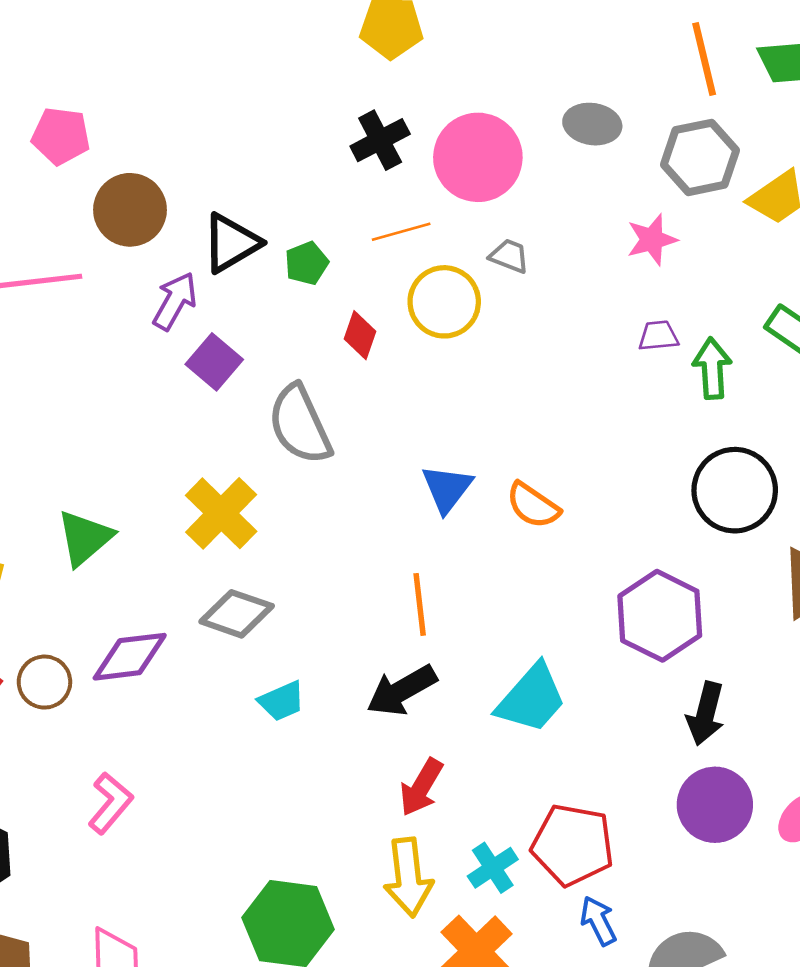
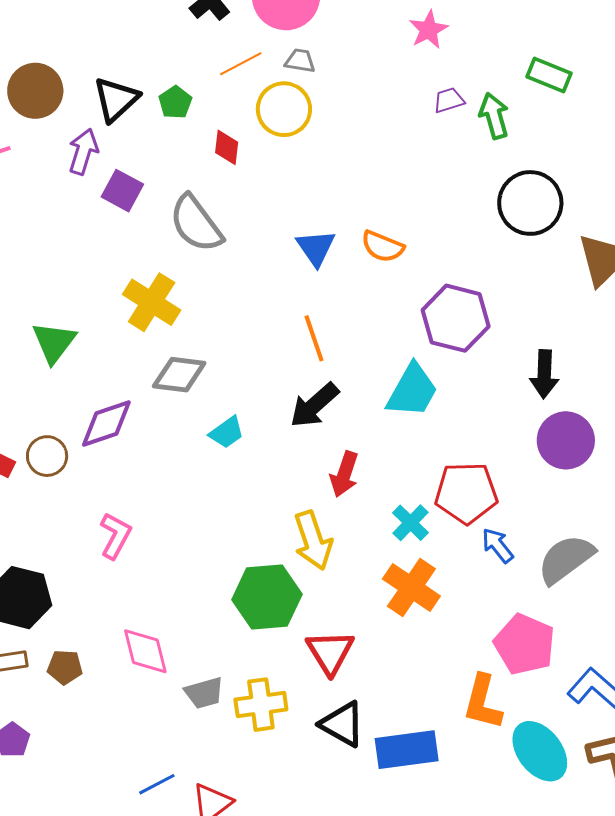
gray trapezoid: (509, 256) -> (300, 61), moved
purple hexagon: (660, 616) -> (456, 318), moved
yellow arrow: (408, 877) -> (313, 540), moved

